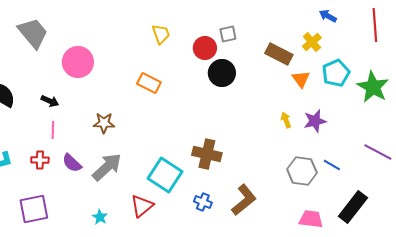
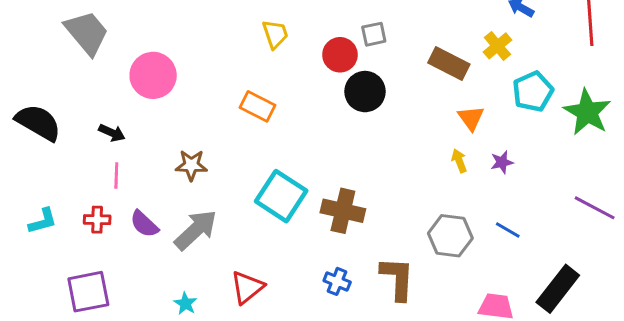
orange triangle: (301, 79) -> (471, 118), moved
purple star: (315, 121) -> (502, 162), size x0.7
blue line: (332, 165) -> (508, 230), moved
gray hexagon: (302, 171) -> (450, 236), moved
cyan square: (165, 175) -> (281, 196), moved
brown L-shape: (244, 200) -> (397, 278), turned -48

